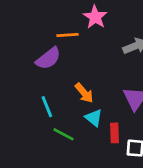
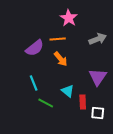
orange line: (68, 35) -> (58, 39), moved
orange arrow: (84, 93) -> (61, 59), moved

